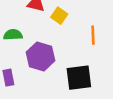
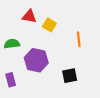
black square: (79, 78) -> (70, 76), size x0.7

